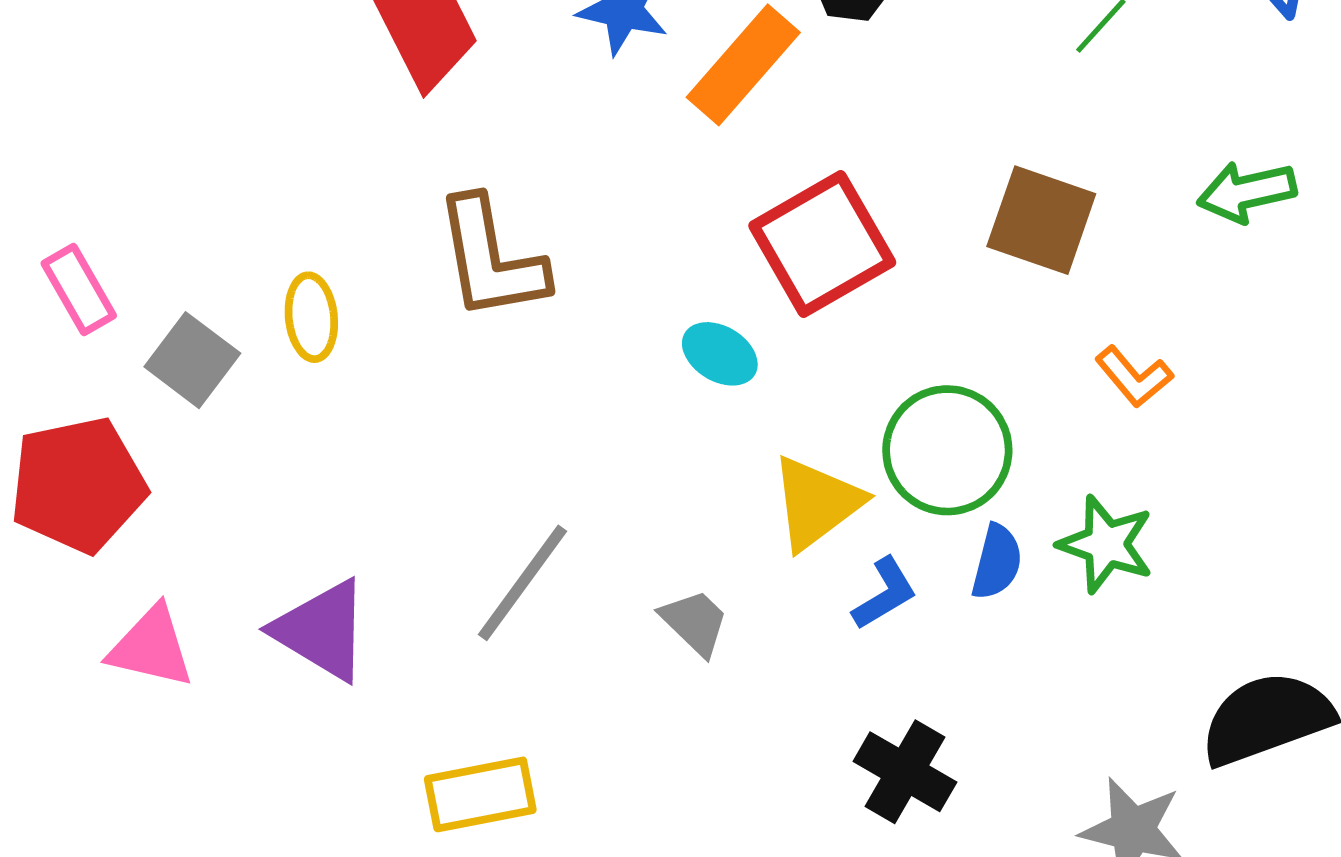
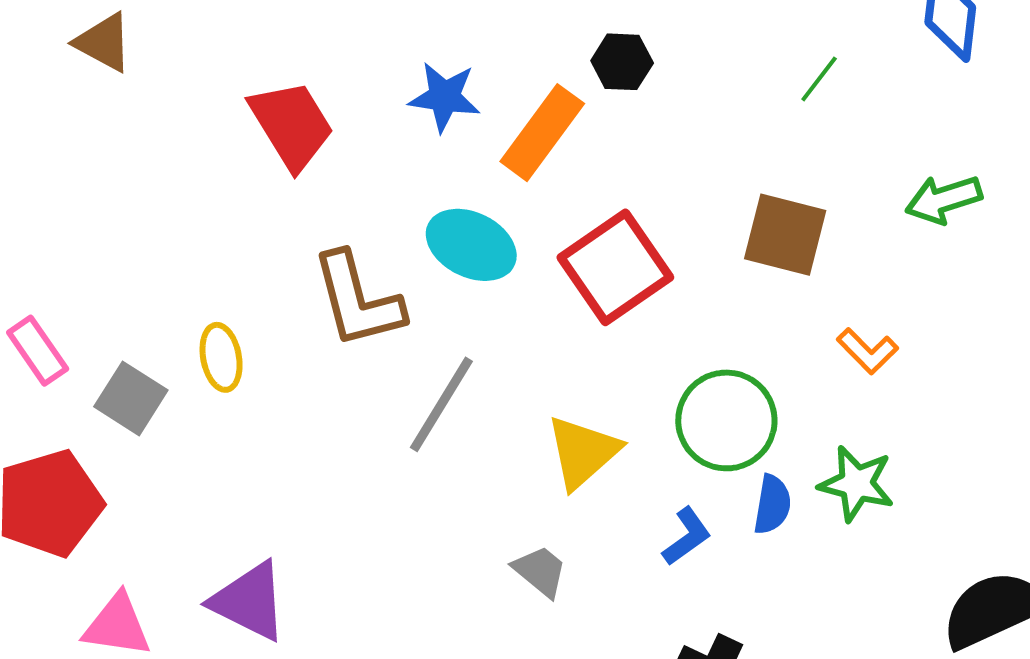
cyan ellipse: (720, 354) -> (471, 245), moved, size x1.5
yellow triangle: (816, 503) -> (583, 452), moved
gray line: (522, 583) -> (441, 404), moved

